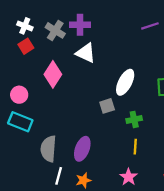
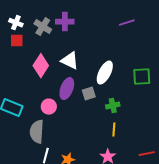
red square: (26, 46) -> (17, 41), turned 32
white triangle: (86, 53) -> (70, 61), moved
pink circle: (19, 95) -> (49, 107), moved
purple ellipse: (82, 149) -> (67, 89), moved

